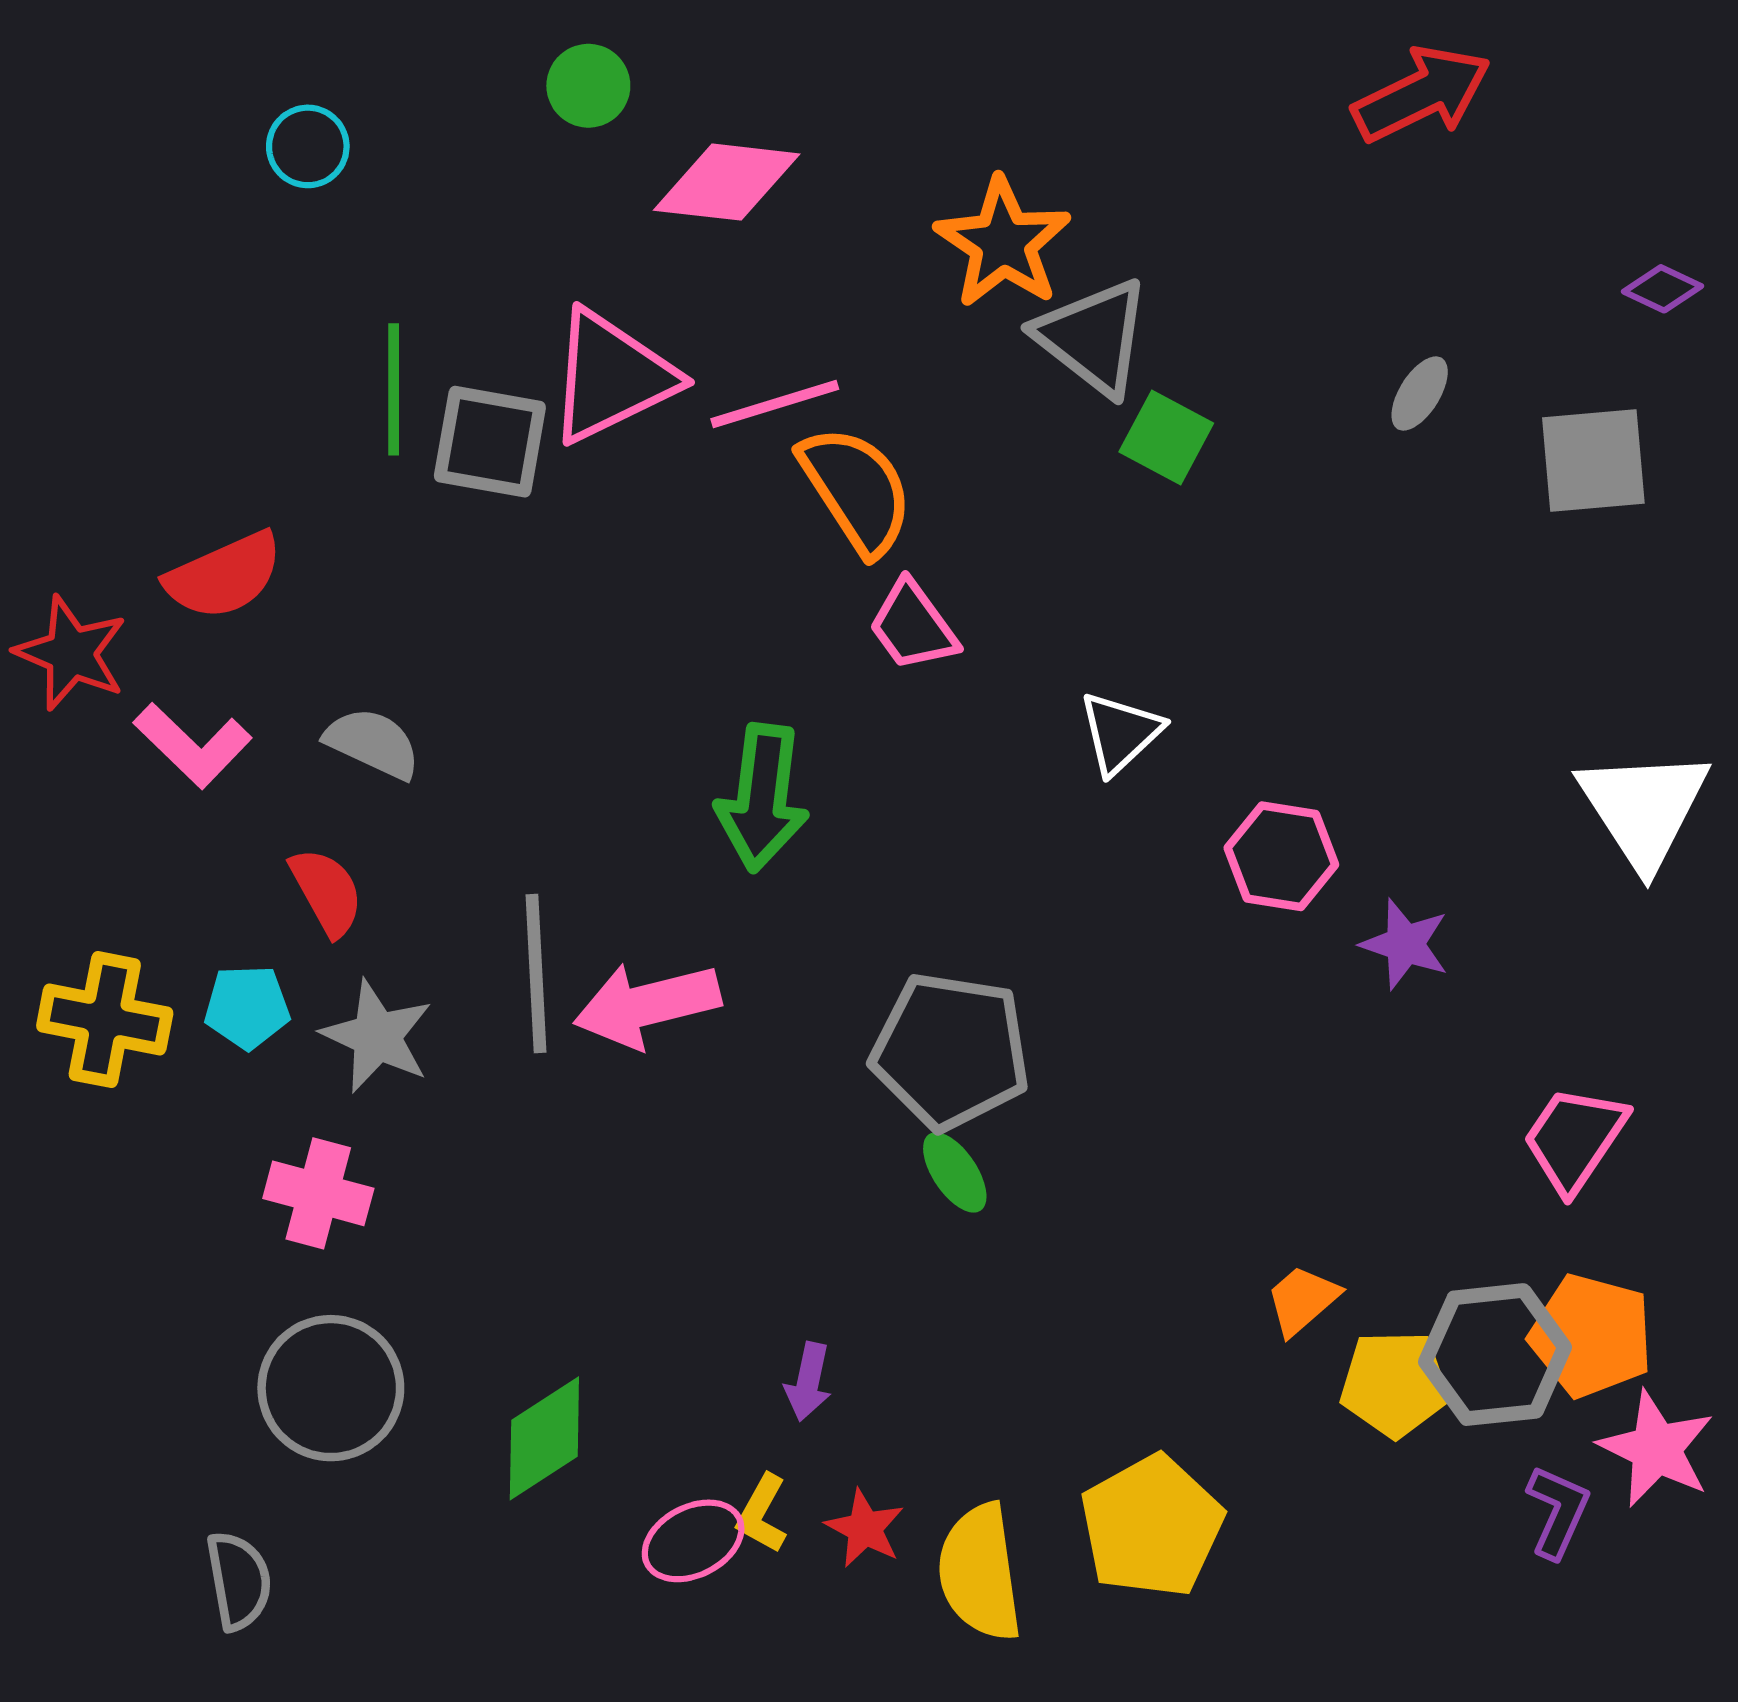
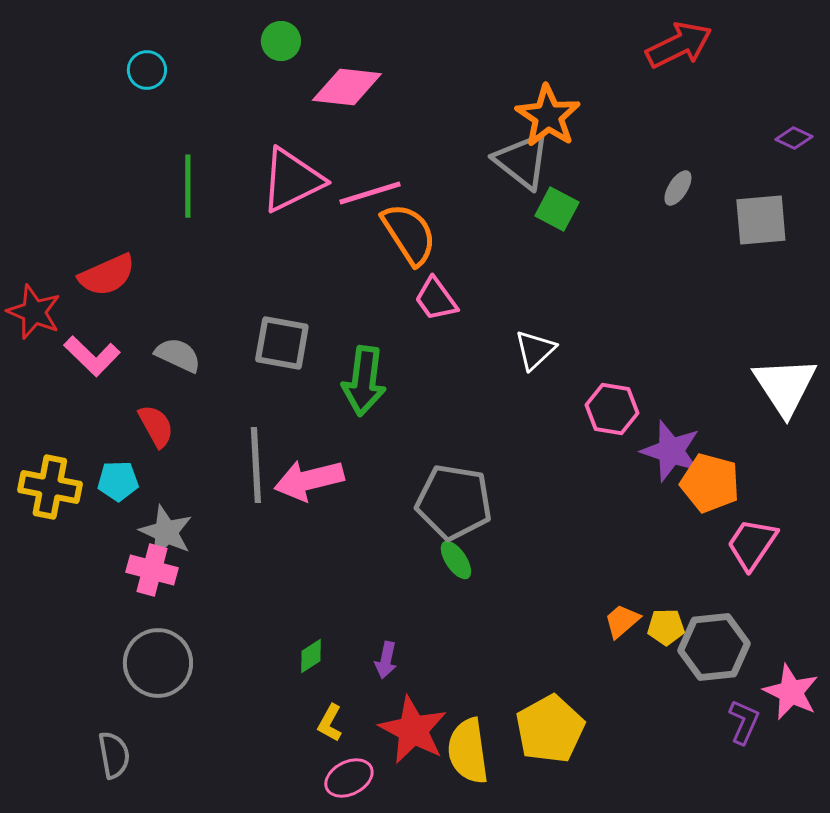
orange star: (1003, 243) -> (548, 116), moved
gray square: (490, 442) -> (282, 343), moved
purple star: (1405, 944) -> (671, 451), size x1.4
gray star: (377, 1036) -> (166, 532), moved
orange pentagon: (1591, 1336) -> (710, 483), moved
yellow pentagon: (1394, 1384) -> (666, 627), moved, size x0.7
green diamond: (544, 1438) -> (311, 656), moved, size x0.6
yellow L-shape: (762, 1514) -> (330, 723), moved
red star: (865, 1528) -> (413, 730), size x1.8
pink ellipse: (693, 1541) -> (349, 778), moved

